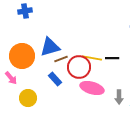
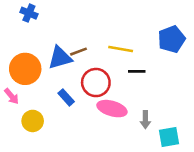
blue cross: (25, 11) -> (29, 13), turned 32
yellow line: (92, 58) -> (121, 49), moved
brown line: (61, 59) -> (79, 52), moved

